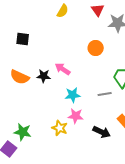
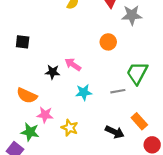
black square: (23, 39) -> (23, 42), moved
orange semicircle: (20, 77) -> (27, 96), moved
pink star: (76, 116) -> (45, 115), moved

